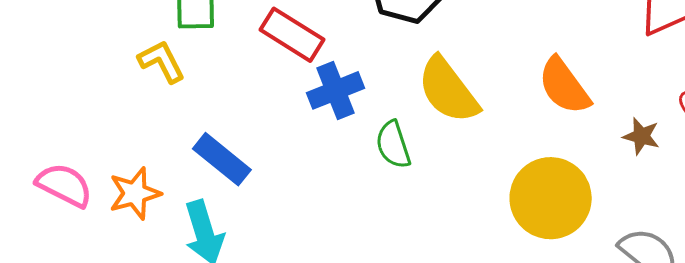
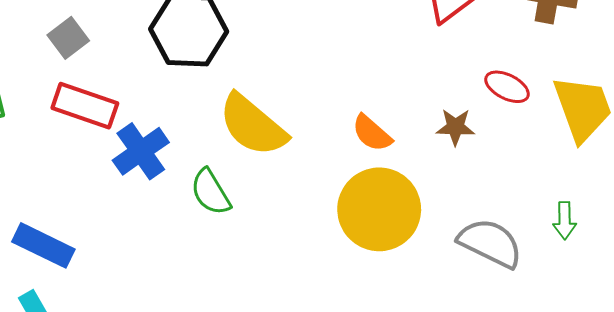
orange semicircle: (564, 86) -> (372, 133), moved, size x0.7

